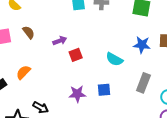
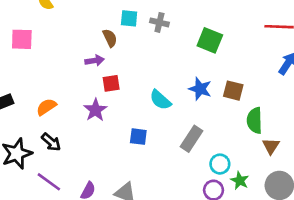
brown semicircle: (29, 32) -> (110, 38), moved
orange semicircle: (23, 72) -> (46, 107), moved
purple star: (77, 94) -> (95, 110), moved, turned 30

